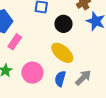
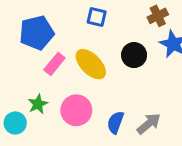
black circle: (63, 24) -> (134, 55), moved
yellow ellipse: (62, 53) -> (91, 64), moved

